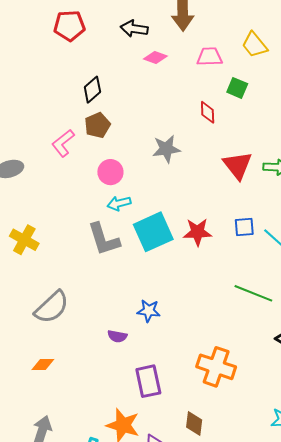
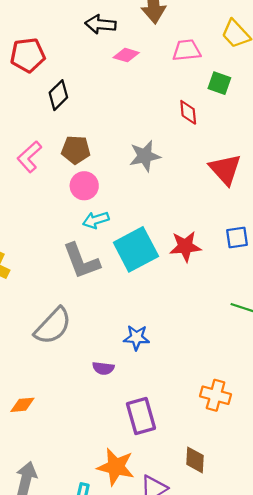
red pentagon: (69, 26) -> (28, 55), moved
brown pentagon: (97, 125) -> (76, 150), moved, turned 30
gray semicircle: (52, 307) -> (53, 326), moved
orange cross: (216, 367) -> (216, 395), size x0.7

